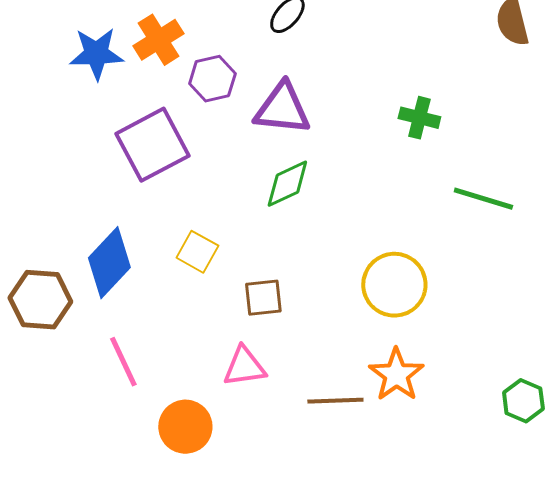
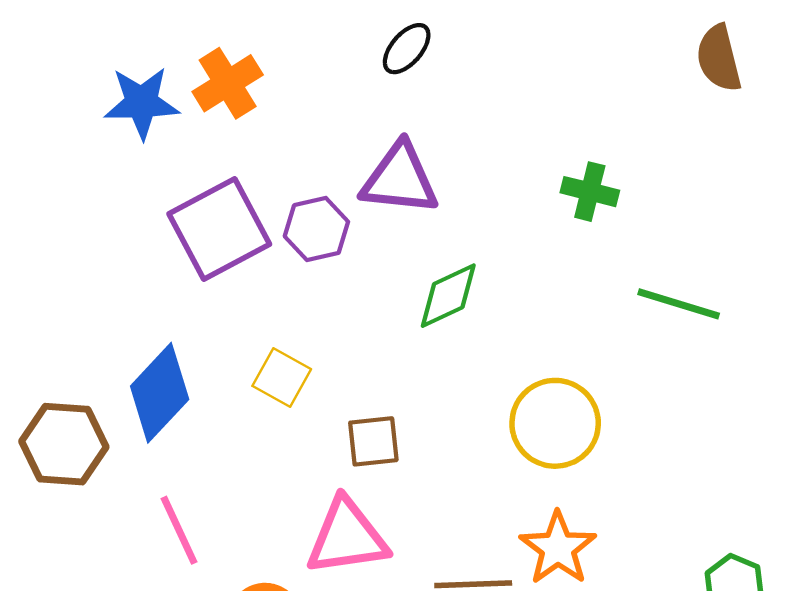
purple hexagon: (212, 79) -> (316, 229), moved
green diamond: (287, 184) -> (448, 296), moved
pink triangle: (244, 367) -> (347, 537), size x1.4

